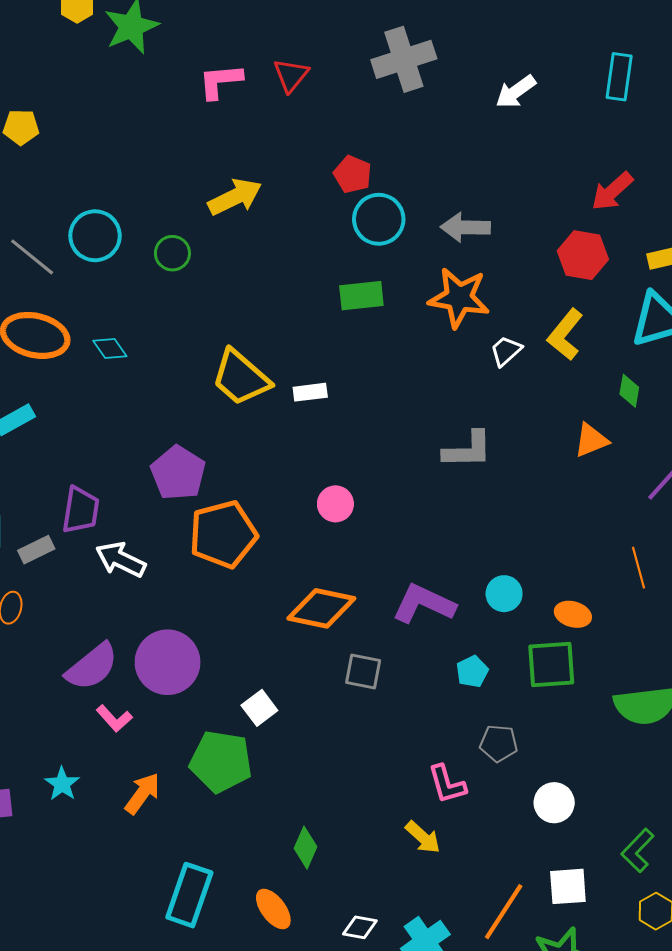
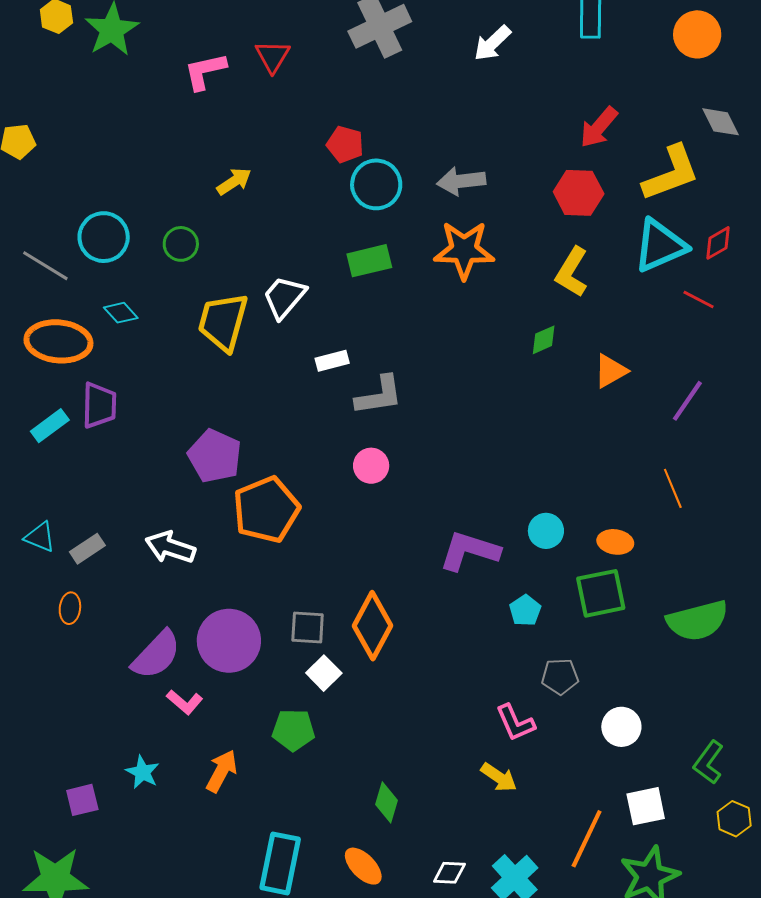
yellow arrow: (235, 197) -> (234, 181), size x0.7
cyan diamond: (110, 348) -> (121, 313), moved
white trapezoid: (506, 351) -> (284, 297), moved, size x1.4
yellow trapezoid: (241, 378) -> (223, 322), moved, turned 72
green diamond: (629, 391) -> (544, 340), moved, turned 64
gray L-shape: (468, 450) -> (379, 395), moved
purple trapezoid: (81, 510) -> (99, 405), moved
orange diamond: (321, 608) -> (373, 626), moved, turned -66
gray square: (363, 671) -> (308, 628), moved
green pentagon: (221, 761) -> (293, 730), size x0.7

